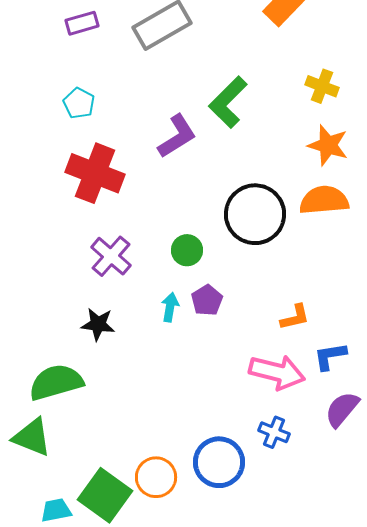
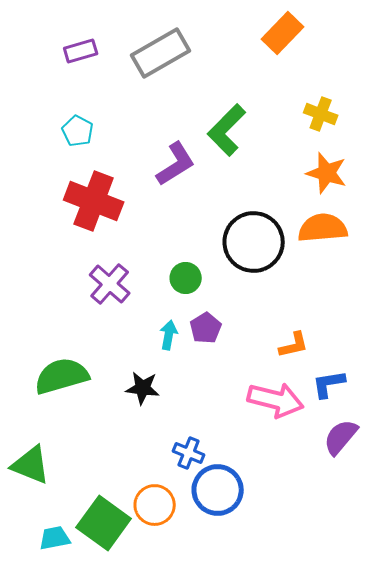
black star: (98, 324) -> (143, 388), moved
green semicircle: (56, 382) -> (62, 376), moved
blue cross: (274, 432) -> (189, 453), moved

